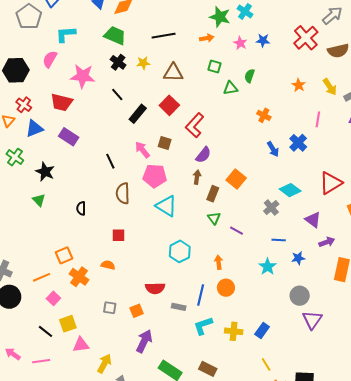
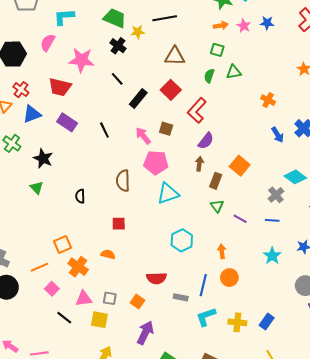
orange arrow: (207, 38) -> (221, 25), moved
yellow star: (143, 63) -> (138, 32), moved
green semicircle: (250, 76) -> (209, 76), moved
black line: (110, 161) -> (104, 130), moved
cyan triangle: (166, 206) -> (168, 194), turned -50
blue line: (279, 240) -> (272, 220), moved
orange square: (137, 311) -> (137, 301), turned -32
yellow square: (68, 324) -> (99, 320), moved, turned 30
black line: (46, 331) -> (64, 318), moved
pink triangle: (81, 345) -> (84, 299), moved

